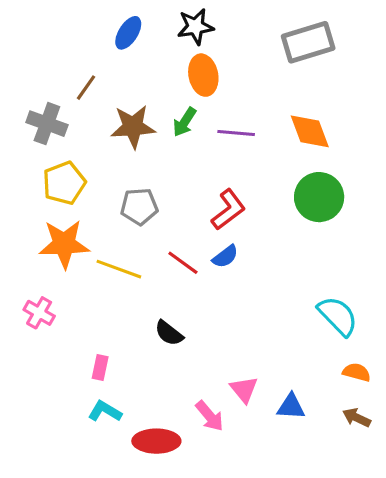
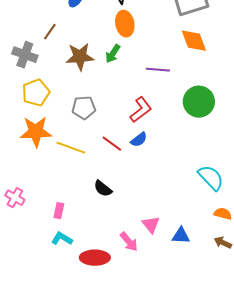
orange diamond: (310, 131) -> (194, 41), moved
purple line: (236, 133) -> (158, 70), moved
pink cross: (39, 313) -> (15, 198), moved

